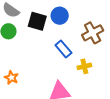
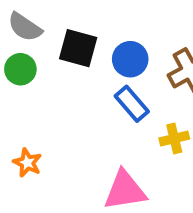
blue circle: (60, 16) -> (130, 59), moved

